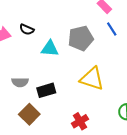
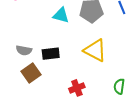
gray semicircle: (20, 82) -> (24, 50), moved

